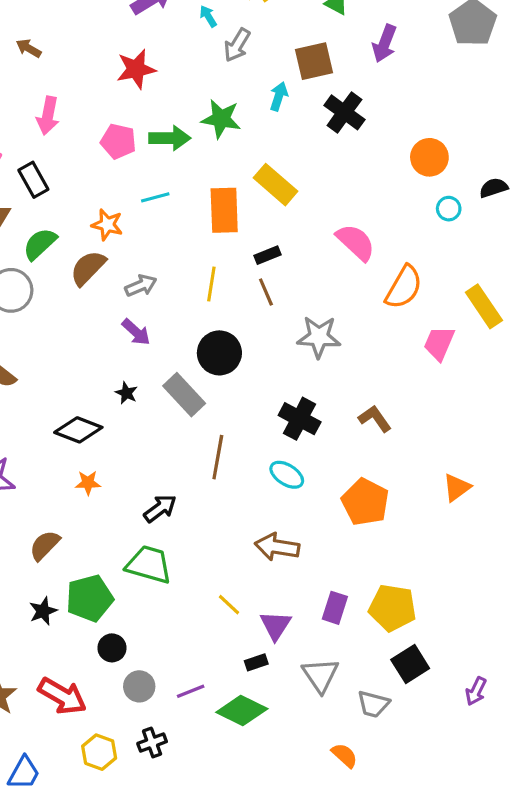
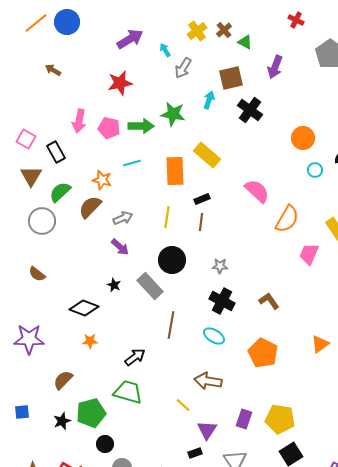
pink arrow: (48, 116) -> (79, 121), moved
brown line: (266, 292) -> (201, 222), turned 30
gray star: (319, 337) -> (220, 266), moved, size x0.6
yellow line: (229, 605) -> (183, 405), moved

